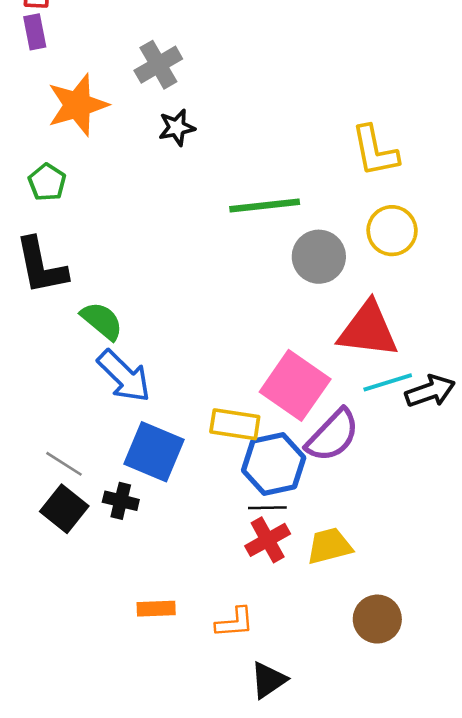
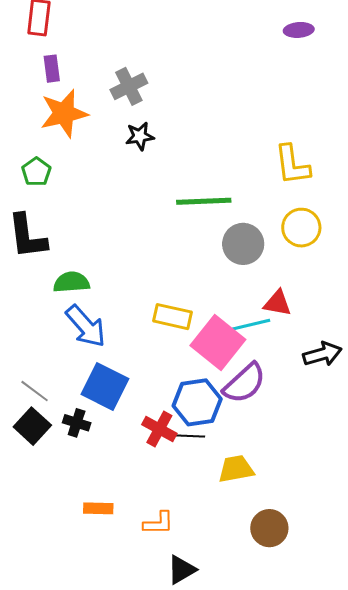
purple rectangle: (35, 32) -> (52, 69), moved
green semicircle: (102, 321) -> (71, 282), turned -48
red triangle: (368, 330) -> (278, 303), size x0.6
cyan line: (388, 382) -> (251, 325), moved
yellow rectangle: (235, 424) -> (172, 317), moved
red cross: (268, 540) -> (159, 429), moved, turned -36

